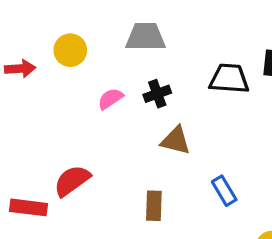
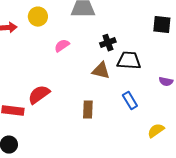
black trapezoid: (229, 79) -> (129, 61), moved
black cross: (157, 94) -> (108, 43), moved

